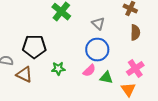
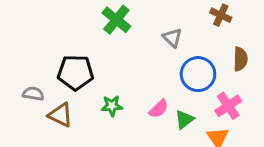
brown semicircle: (135, 33) -> (240, 59), moved
blue circle: (97, 50) -> (198, 74), moved
green triangle: (106, 78) -> (184, 119), turned -48

